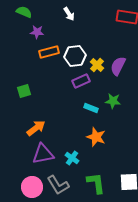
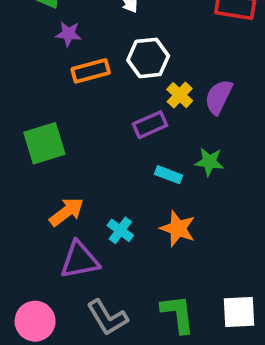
white hexagon: (75, 56) -> (148, 58), moved
green square: (24, 91) -> (44, 143), size x1.6
cyan cross: (72, 158) -> (120, 230), moved
pink circle: (32, 187) -> (35, 321), moved

